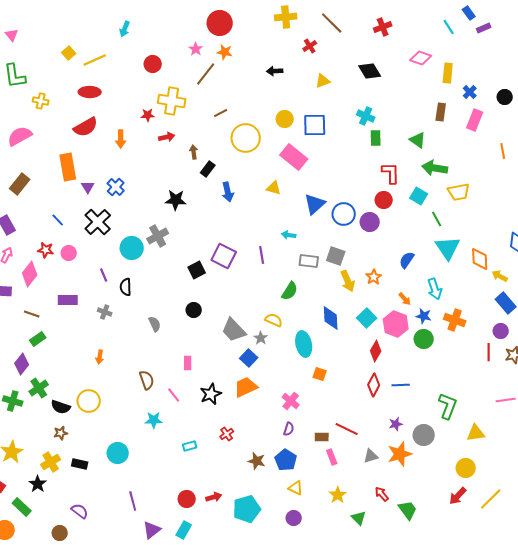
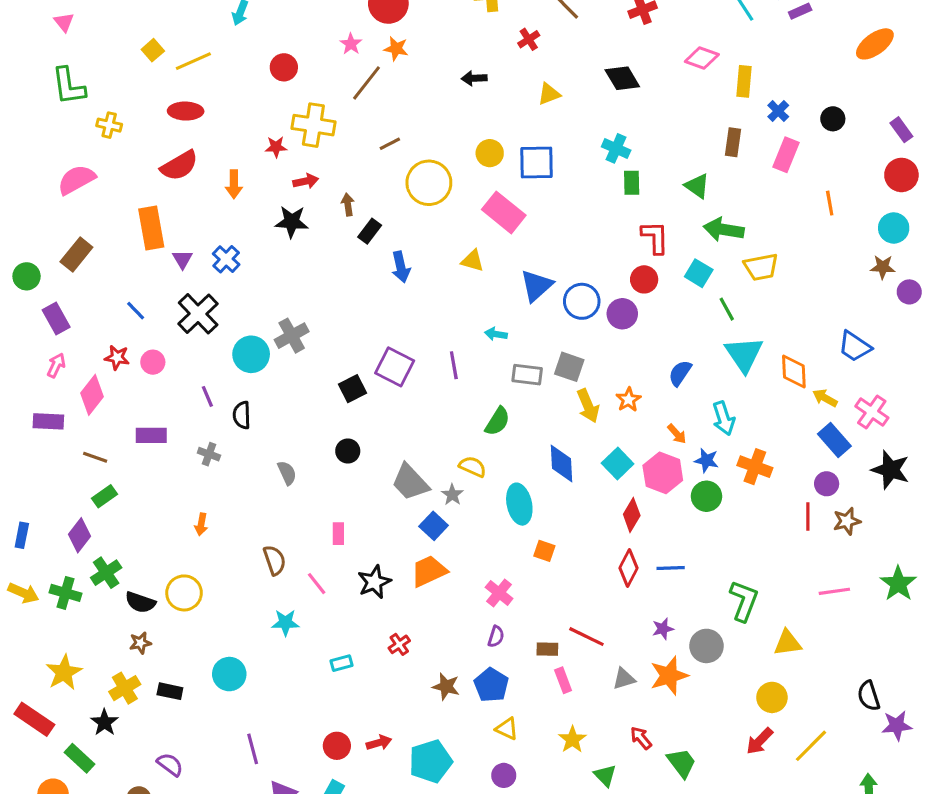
black star: (176, 200) -> (292, 222), moved

